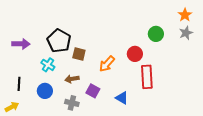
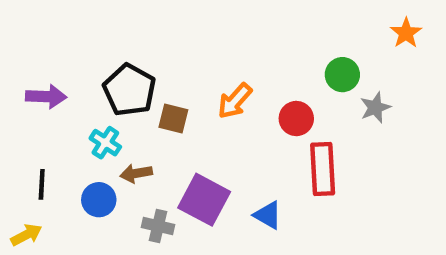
gray star: (186, 33) -> (375, 108), moved
orange arrow: (107, 64) -> (235, 101), moved
brown arrow: (72, 79) -> (136, 173), moved
purple square: (93, 91) -> (204, 200), size x1.6

